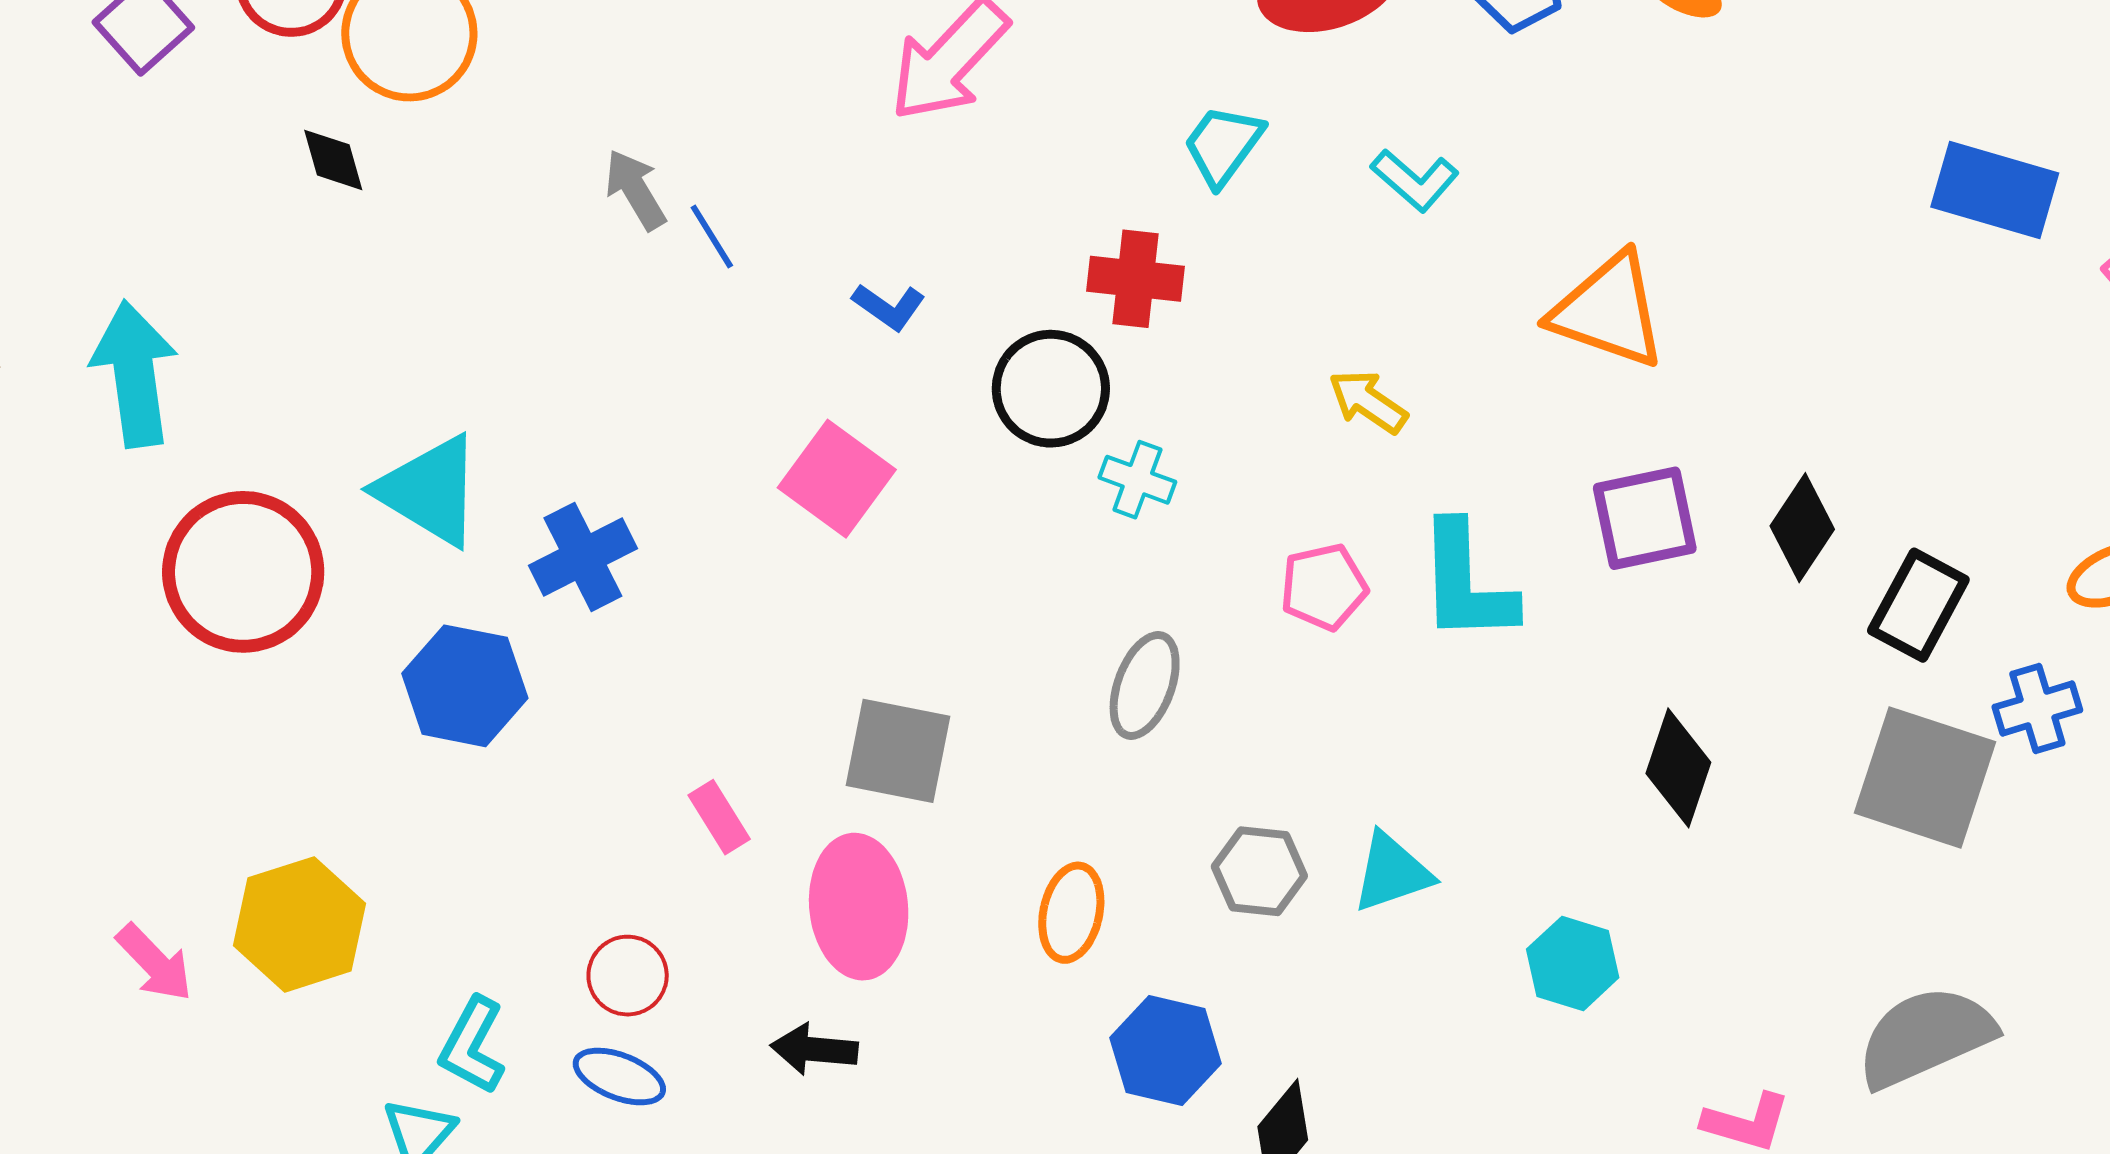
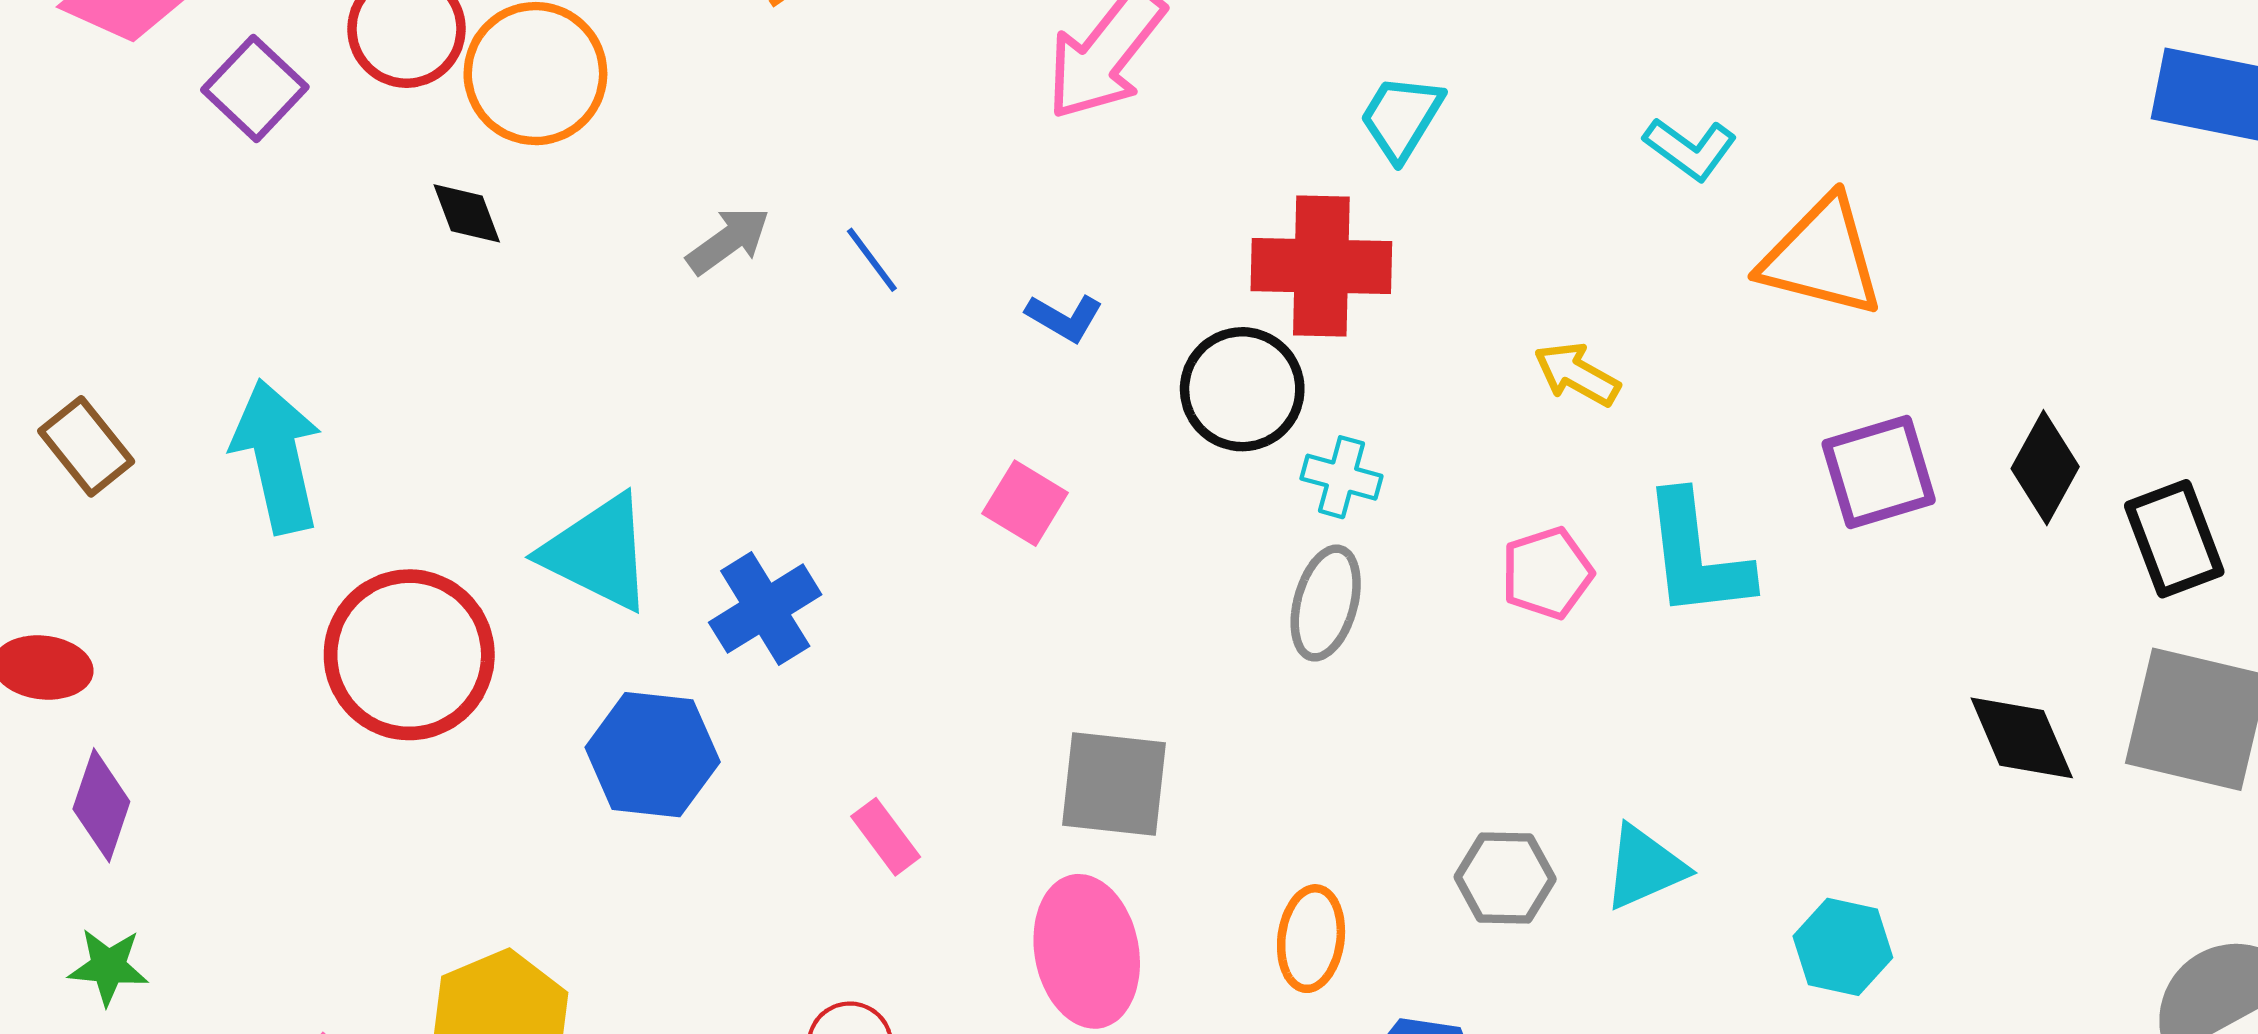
cyan L-shape: (1415, 180) -> (1690, 149), moved
gray arrow: (635, 190) -> (728, 240), moved, turned 90
red cross: (1136, 279) -> (1321, 266), size x1.4
pink square: (837, 479) -> (1025, 503), size x0.7
black rectangle: (1918, 605) -> (2174, 539), turned -44
gray ellipse: (1145, 685) -> (1326, 603), moved
black diamond: (1678, 768) -> (2022, 738), moved, turned -37
pink rectangle: (719, 817) -> (886, 837), moved

